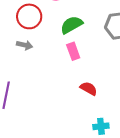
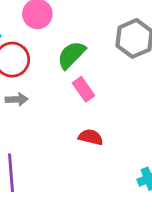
red semicircle: (89, 88) -> (91, 137), moved

